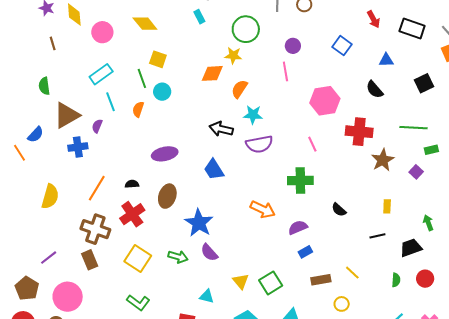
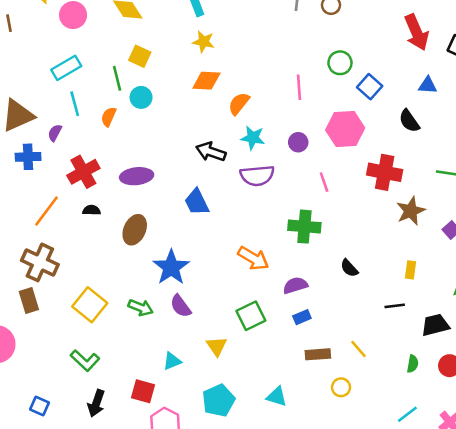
red arrow: (374, 19) -> (417, 32), size x1.6
green circle: (246, 29) -> (340, 63), moved, size x0.7
purple circle: (293, 46) -> (298, 142), moved
blue square: (342, 46) -> (370, 87), moved
yellow star: (233, 56) -> (204, 42), moved
red cross: (132, 214) -> (83, 172), moved
green square: (271, 283) -> (251, 316), moved
cyan triangle: (207, 296) -> (172, 361), turned -42

